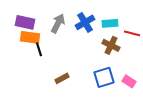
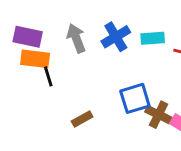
gray arrow: (58, 23) -> (76, 38), turned -48
brown cross: (111, 45) -> (158, 115), moved
blue square: (104, 77) -> (135, 98), moved

